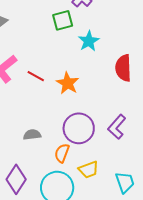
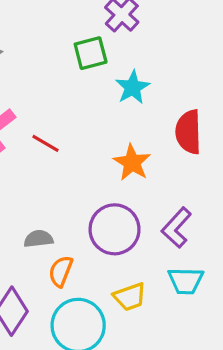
orange star: (68, 83) -> (132, 163), moved
orange semicircle: (62, 153) -> (61, 271), moved
cyan trapezoid: (125, 182) -> (186, 281), moved, turned 110

